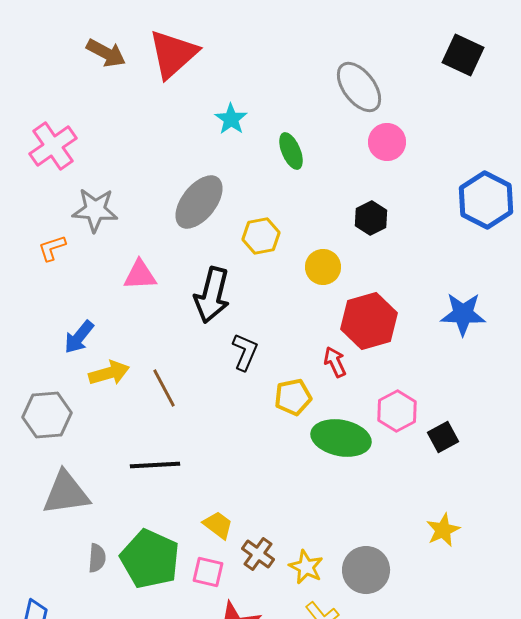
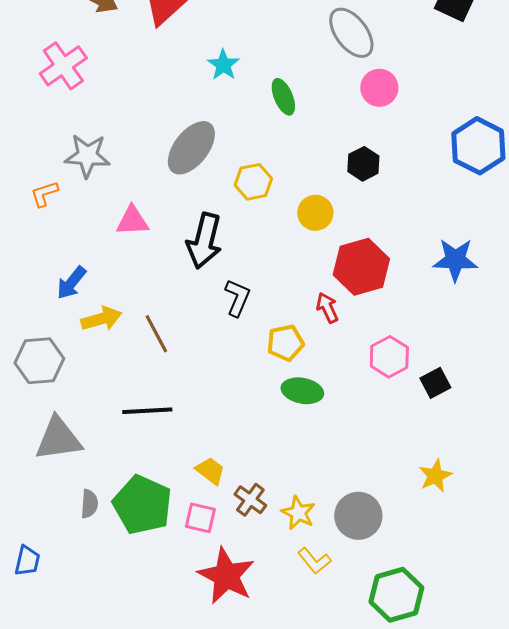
pink cross: (53, 146) -> (63, 66), moved
green ellipse: (341, 438) -> (302, 391), moved, size x0.7

